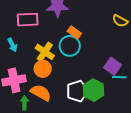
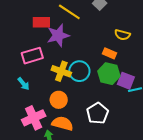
orange rectangle: (74, 32) -> (110, 53), moved
yellow cross: (45, 52) -> (61, 71), moved
green hexagon: (93, 90) -> (109, 74), moved

